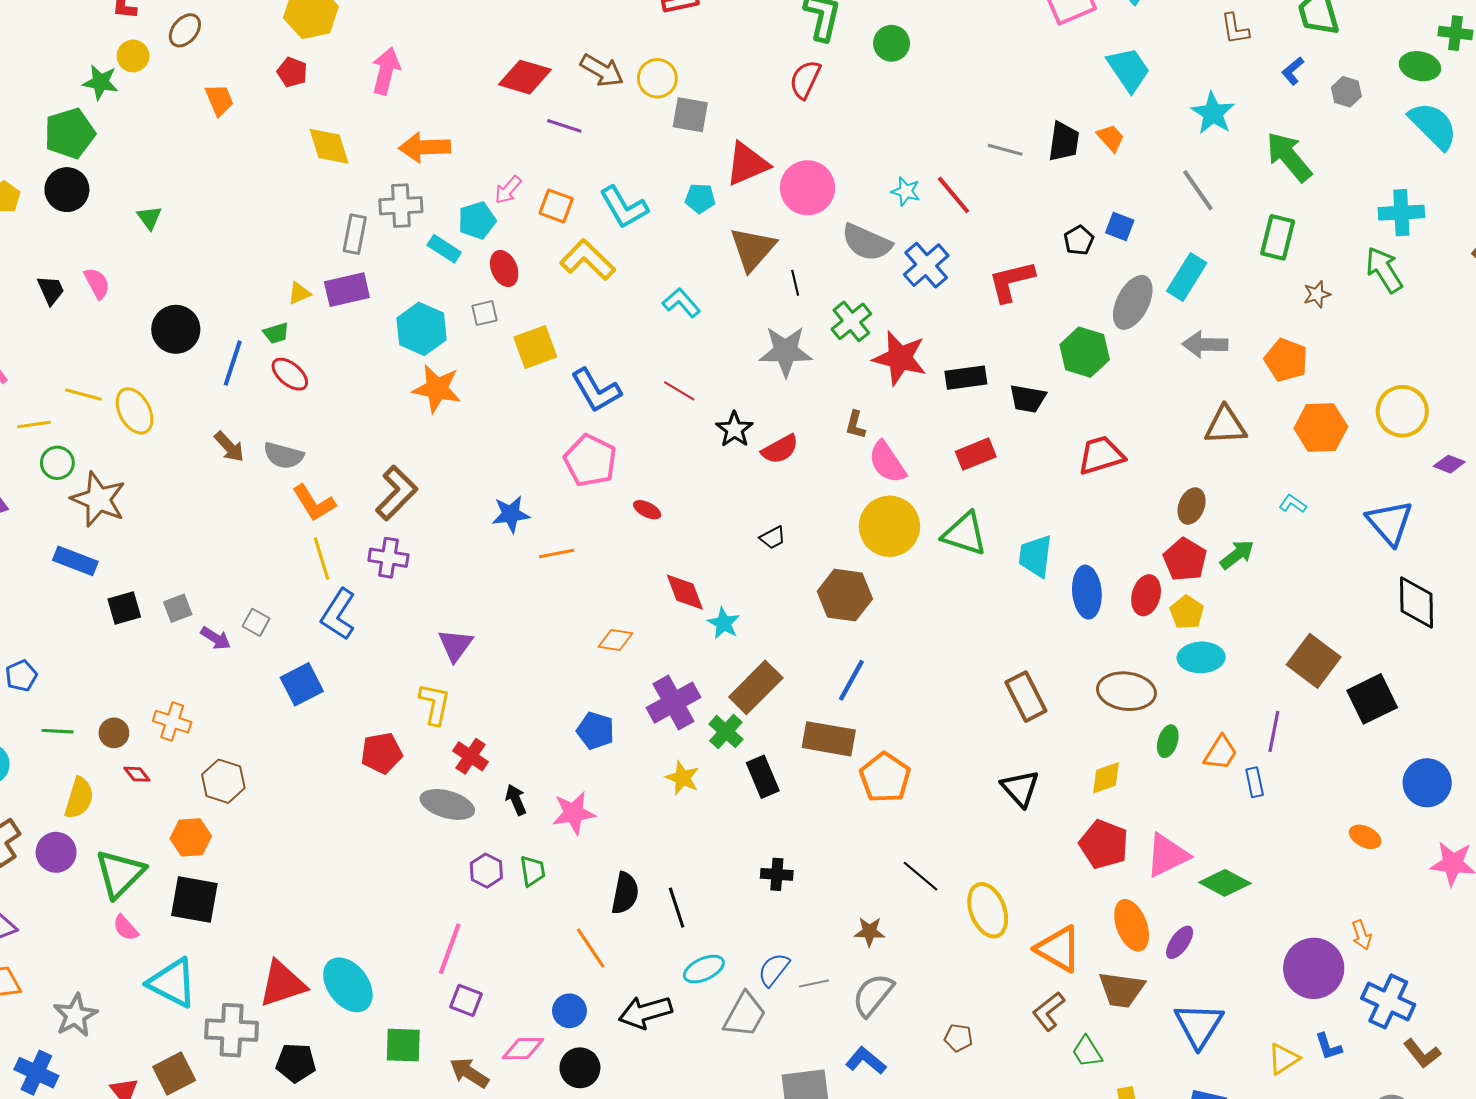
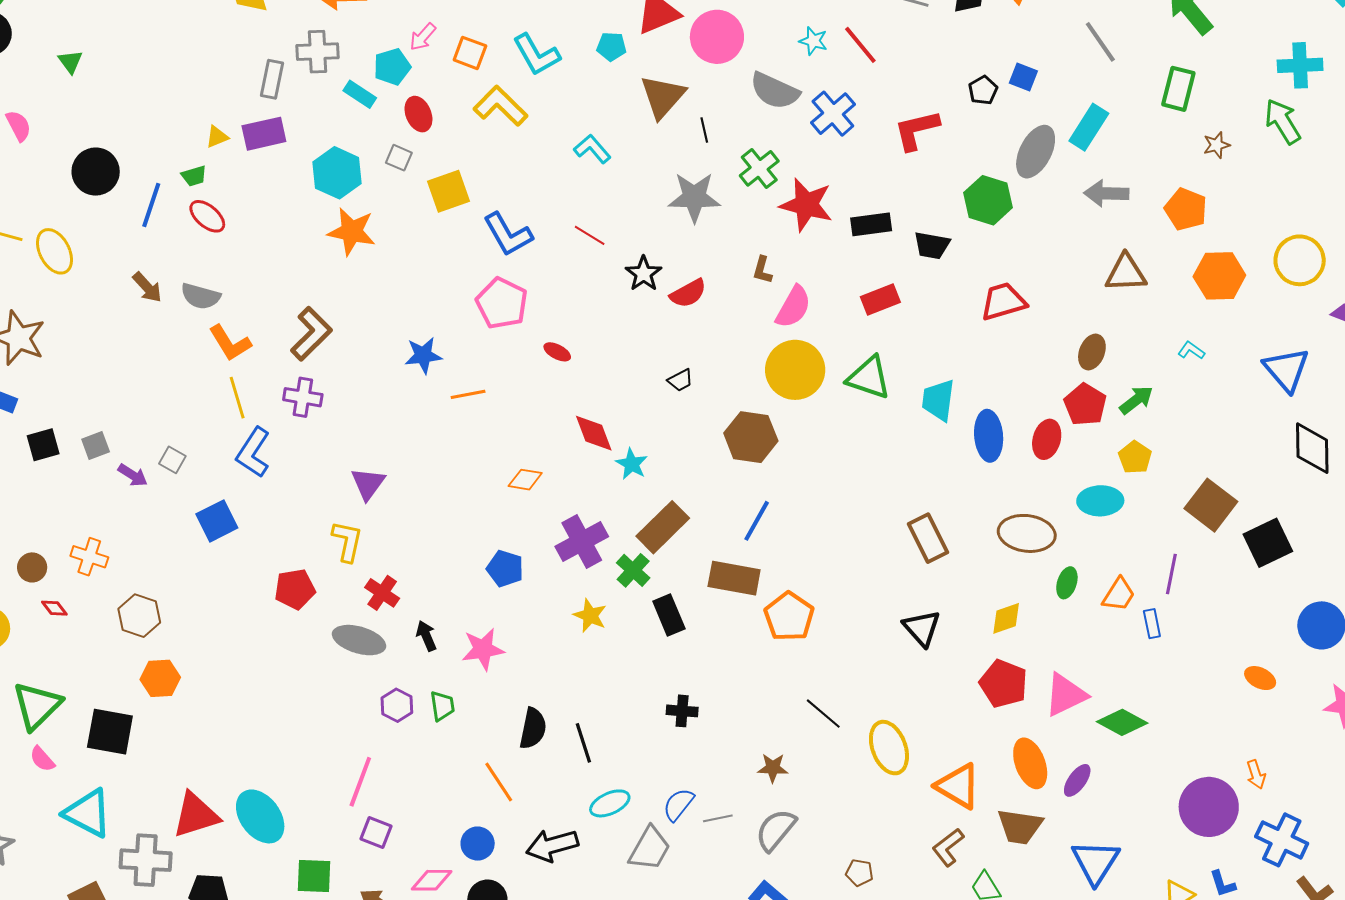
gray square: (485, 313) -> (399, 158), turned 36
pink semicircle: (887, 462) -> (793, 307), turned -117
yellow pentagon: (1187, 612) -> (1135, 457), moved
orange hexagon: (191, 837) -> (160, 678), moved

